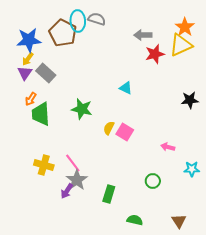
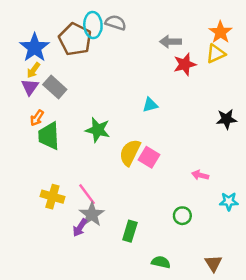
blue star: (29, 40) -> (35, 48), turned -30
yellow triangle: (181, 45) -> (216, 54), size x0.7
cyan triangle: (126, 88) -> (150, 105), turned -40
yellow semicircle: (109, 128) -> (130, 153), size x1.6

